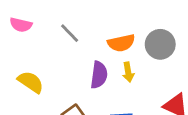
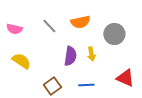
pink semicircle: (21, 25) -> (14, 29), moved
orange semicircle: (121, 43) -> (80, 22), moved

